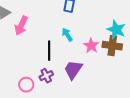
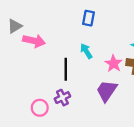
pink arrow: (21, 26) -> (34, 41), turned -102
purple trapezoid: (73, 70) -> (107, 91), moved

